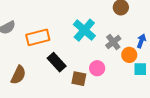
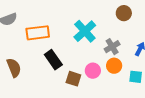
orange circle: (129, 55) -> (114, 66), moved
brown semicircle: (18, 75) -> (14, 68), turned -54

